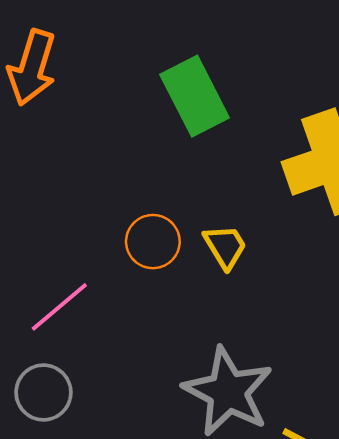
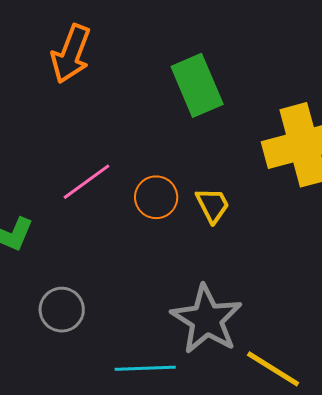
pink line: (59, 307) -> (87, 182), moved

